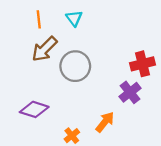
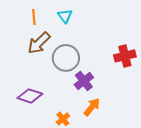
purple cross: (130, 92) -> (84, 81), moved

